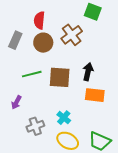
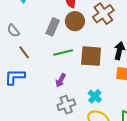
gray rectangle: (15, 40) -> (53, 27), moved
purple arrow: (16, 102) -> (61, 80), moved

